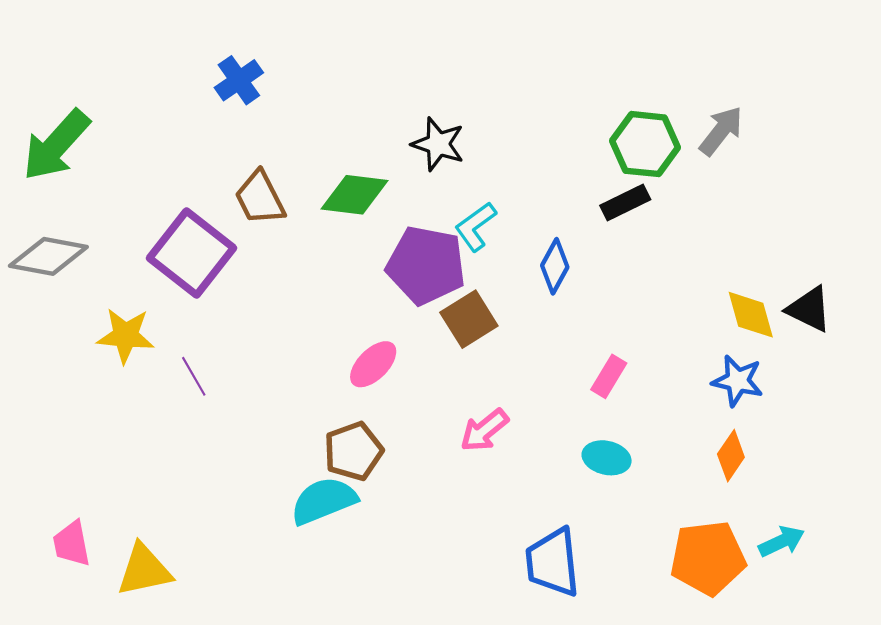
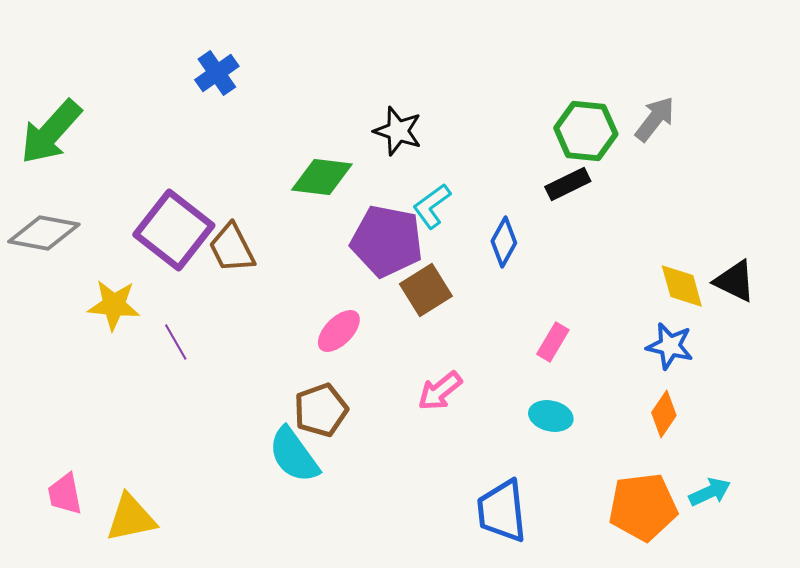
brown trapezoid: (260, 198) -> (232, 248), moved
cyan semicircle: (324, 501) -> (294, 455), turned -104

